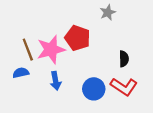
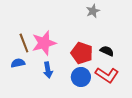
red pentagon: (78, 38) -> (82, 53), moved
black semicircle: (124, 59) -> (107, 51), turned -64

